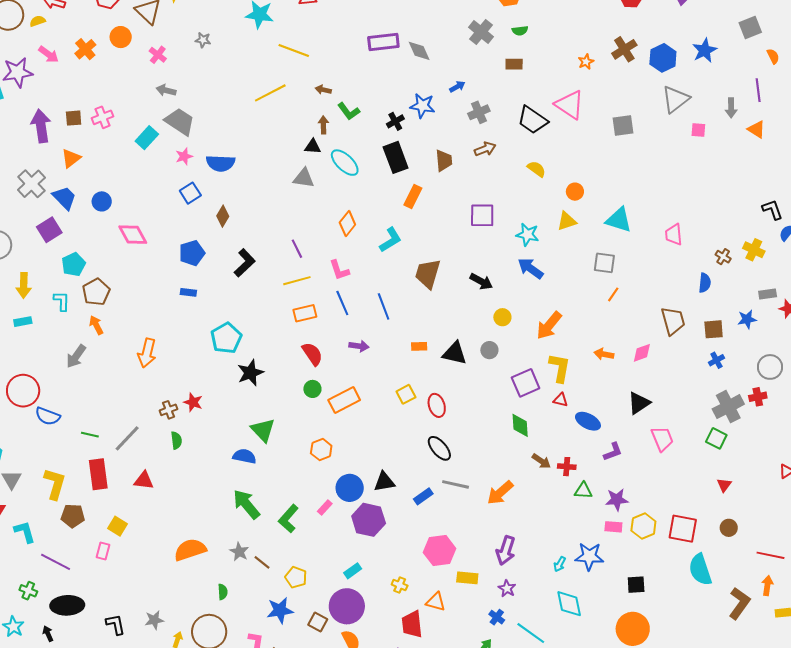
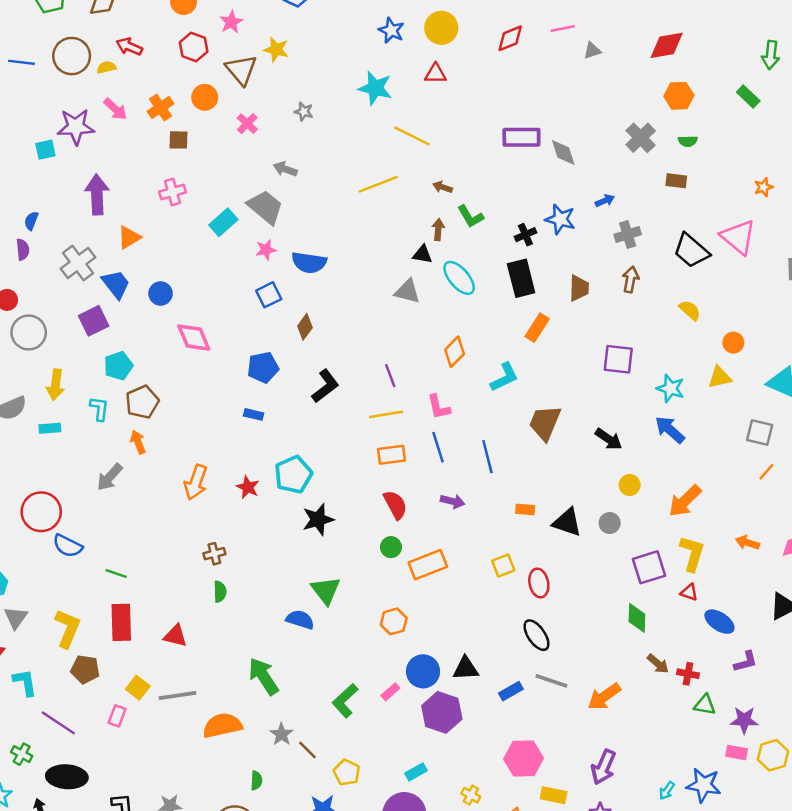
gray arrow: (166, 90) -> (285, 169), moved
brown square: (74, 118) -> (178, 140), moved
brown arrow: (485, 149) -> (630, 280), turned -65
red star: (193, 402) -> (248, 487), moved
gray line: (127, 438) -> (178, 695), moved, turned 32
green arrow: (246, 504) -> (264, 676), moved

